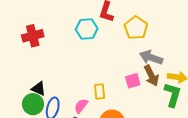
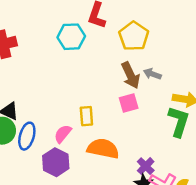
gray arrow: (151, 57) -> (152, 74), size x0.6
brown arrow: (151, 76) -> (131, 75), moved

